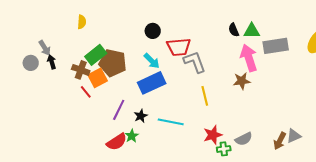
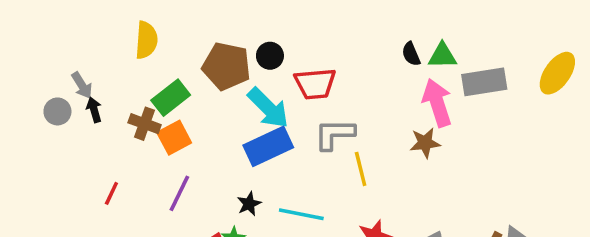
yellow semicircle: (82, 22) -> (146, 40), size x1.5
cyan arrow: (152, 61) -> (268, 108), size x1.5
gray L-shape: (195, 62) -> (334, 134), moved, turned -70
brown pentagon: (113, 63) -> (226, 66), moved
red line: (86, 92) -> (111, 193), moved, turned 64
purple line: (119, 110) -> (179, 193), moved

